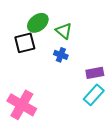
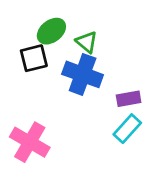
blue cross: (61, 55) -> (83, 74), size x2.0

